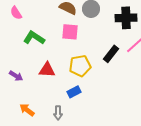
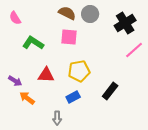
black cross: (126, 18) -> (125, 23), turned -30
black rectangle: (111, 54) -> (110, 91), moved
orange arrow: (27, 110) -> (27, 98), moved

